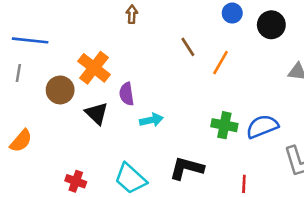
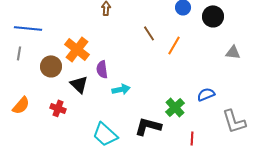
green cross: (224, 125) -> (175, 107), moved, turned 36
blue semicircle: (262, 126) -> (206, 94), size x0.7
red cross: (76, 181) -> (58, 108), moved

